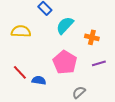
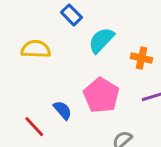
red line: (20, 72) -> (34, 127), moved
blue semicircle: (39, 80) -> (63, 110), moved, turned 40

